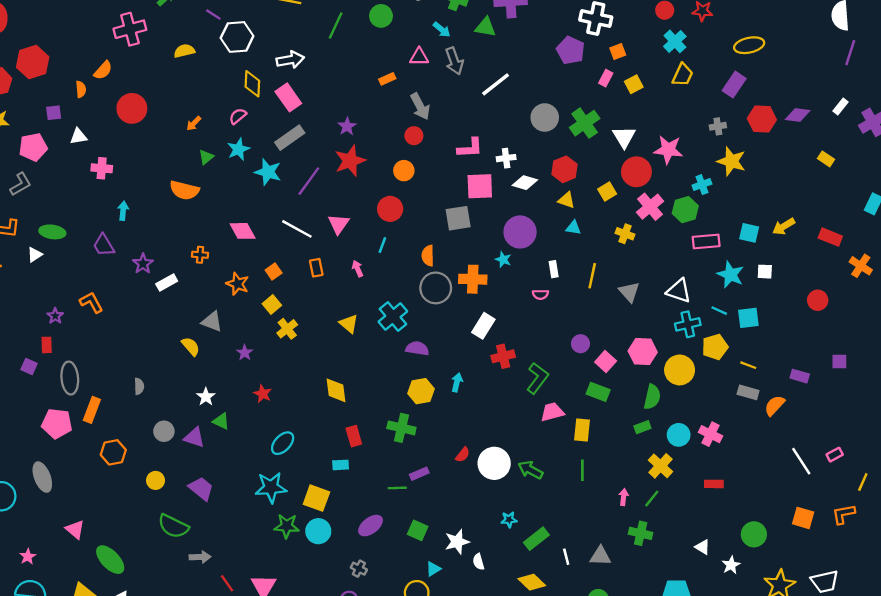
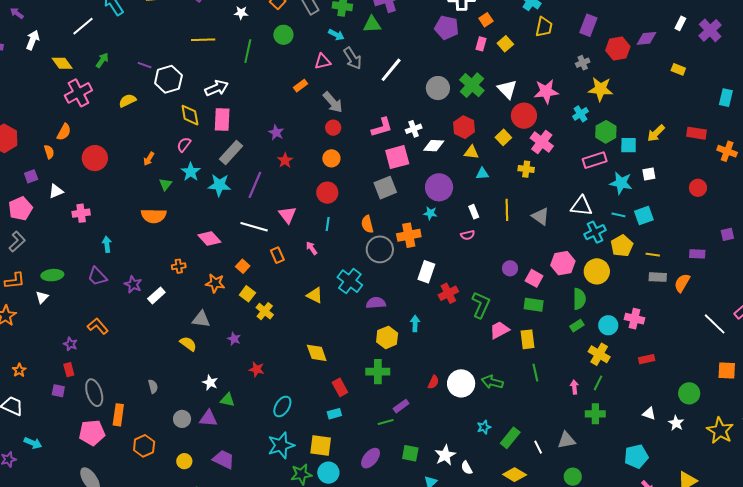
pink rectangle: (288, 97) -> (222, 120), turned 50
red star: (350, 161) -> (285, 160), size x0.6
green hexagon: (685, 210) -> (606, 132), moved

